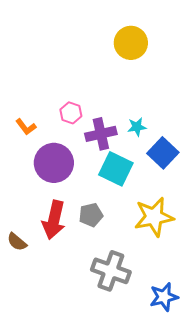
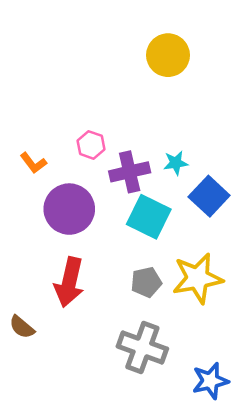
gray pentagon: (91, 215) -> (146, 282), moved
brown semicircle: (17, 242) -> (22, 327), moved

